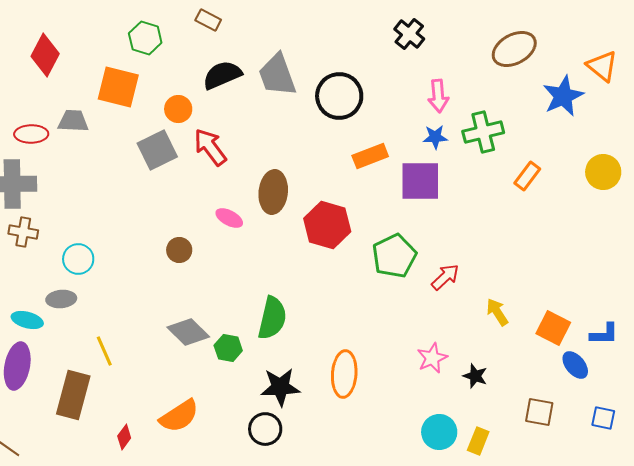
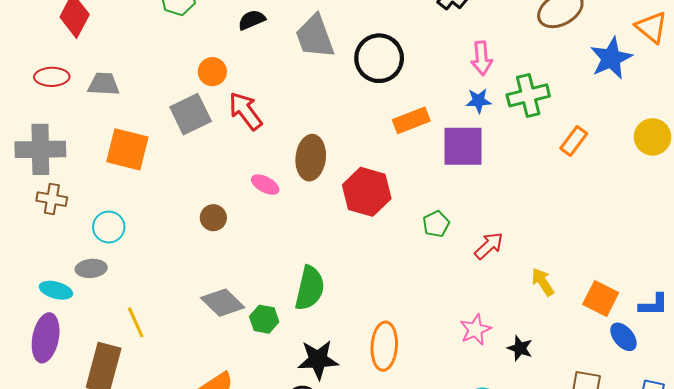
black semicircle: (222, 75) -> (252, 20), moved, size x0.7
orange square: (118, 87) -> (127, 149), moved
red ellipse: (31, 134) -> (52, 77), moved
green pentagon: (394, 256) -> (436, 224), size x0.6

